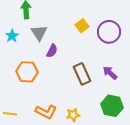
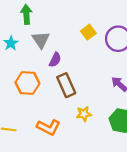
brown rectangle: (82, 74) -> (66, 85), moved
yellow star: (73, 115) -> (84, 114), moved

